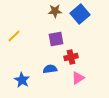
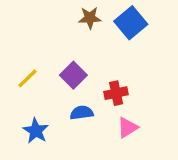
yellow line: (14, 36) -> (28, 78), moved
purple square: (56, 39) -> (73, 75), moved, turned -35

